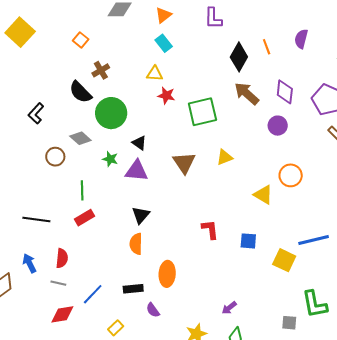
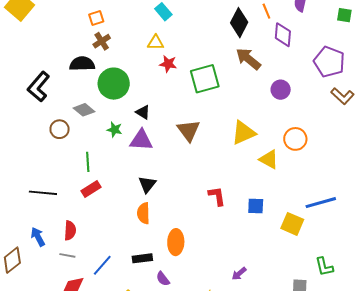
orange square: (81, 40) -> (96, 18), moved, turned 35
black semicircle: (80, 92) -> (82, 64), turned 135
purple diamond: (285, 92) -> (283, 35), moved
black L-shape: (36, 113) -> (39, 87), size x1.4
yellow triangle: (225, 157) -> (243, 133), moved, size x1.5
green L-shape: (315, 304) -> (324, 267), size x0.7

